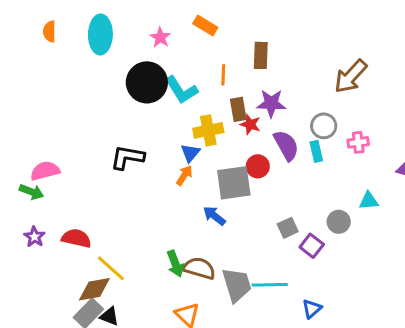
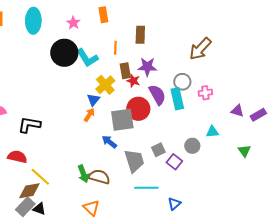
orange rectangle: (205, 25) -> (103, 15), turned 49
yellow cross: (208, 130) -> (105, 85), turned -30
cyan rectangle: (316, 151) -> (177, 99), size x1.5
black L-shape: (127, 157) -> (29, 125), moved
red circle: (258, 166) -> (138, 109), size x1.5
gray trapezoid: (237, 285) -> (134, 161), moved

